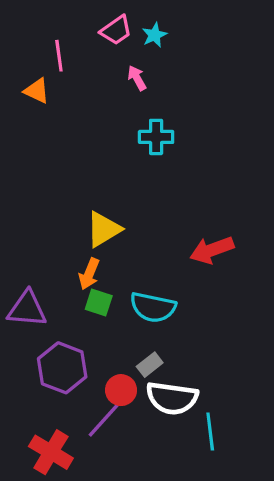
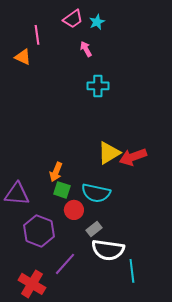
yellow triangle: (104, 229) -> (109, 153), moved
red circle: (121, 390) -> (74, 210), moved

